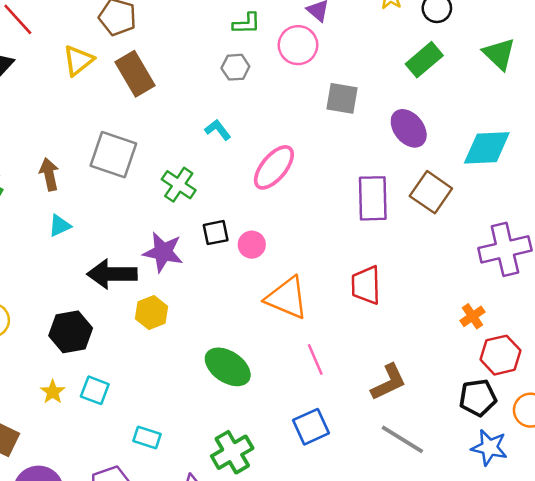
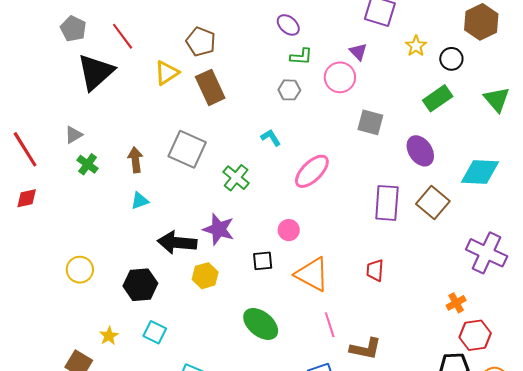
black square: (216, 233) -> (263, 261), moved
purple cross: (505, 249) -> (487, 253), turned 33
red trapezoid: (366, 285) -> (375, 270), size x0.7
brown L-shape: (389, 382) -> (365, 349), moved, turned 32
yellow star: (53, 392) -> (109, 336), moved

